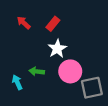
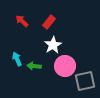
cyan arrow: (17, 82) -> (17, 59), moved

